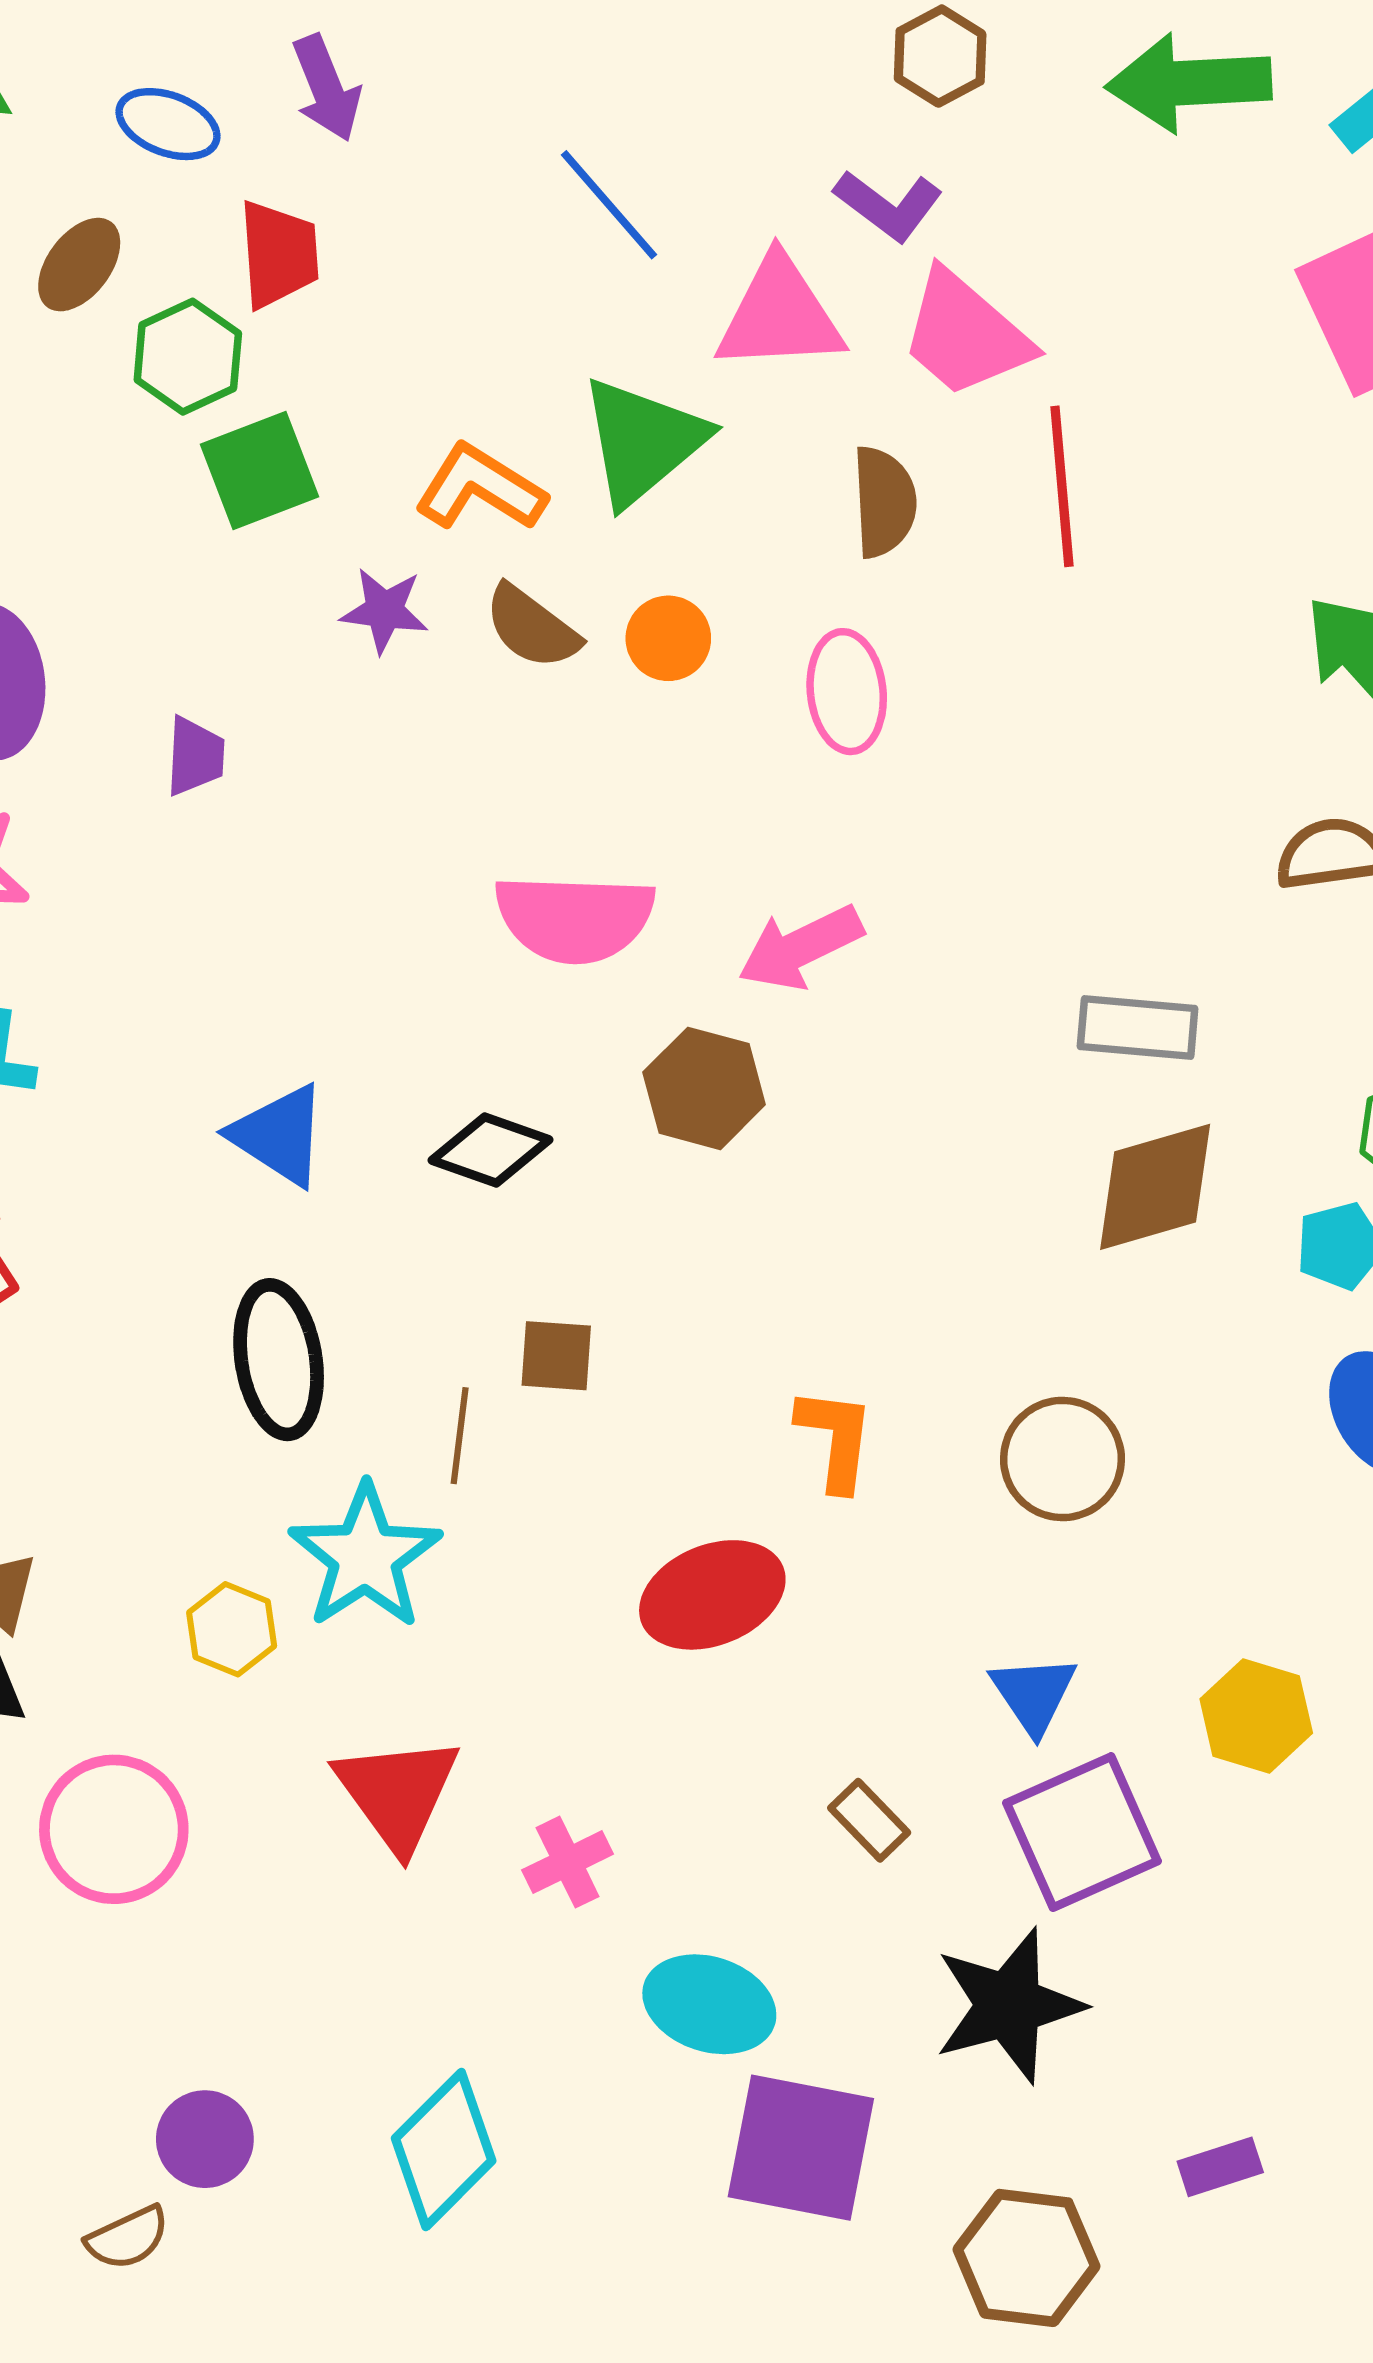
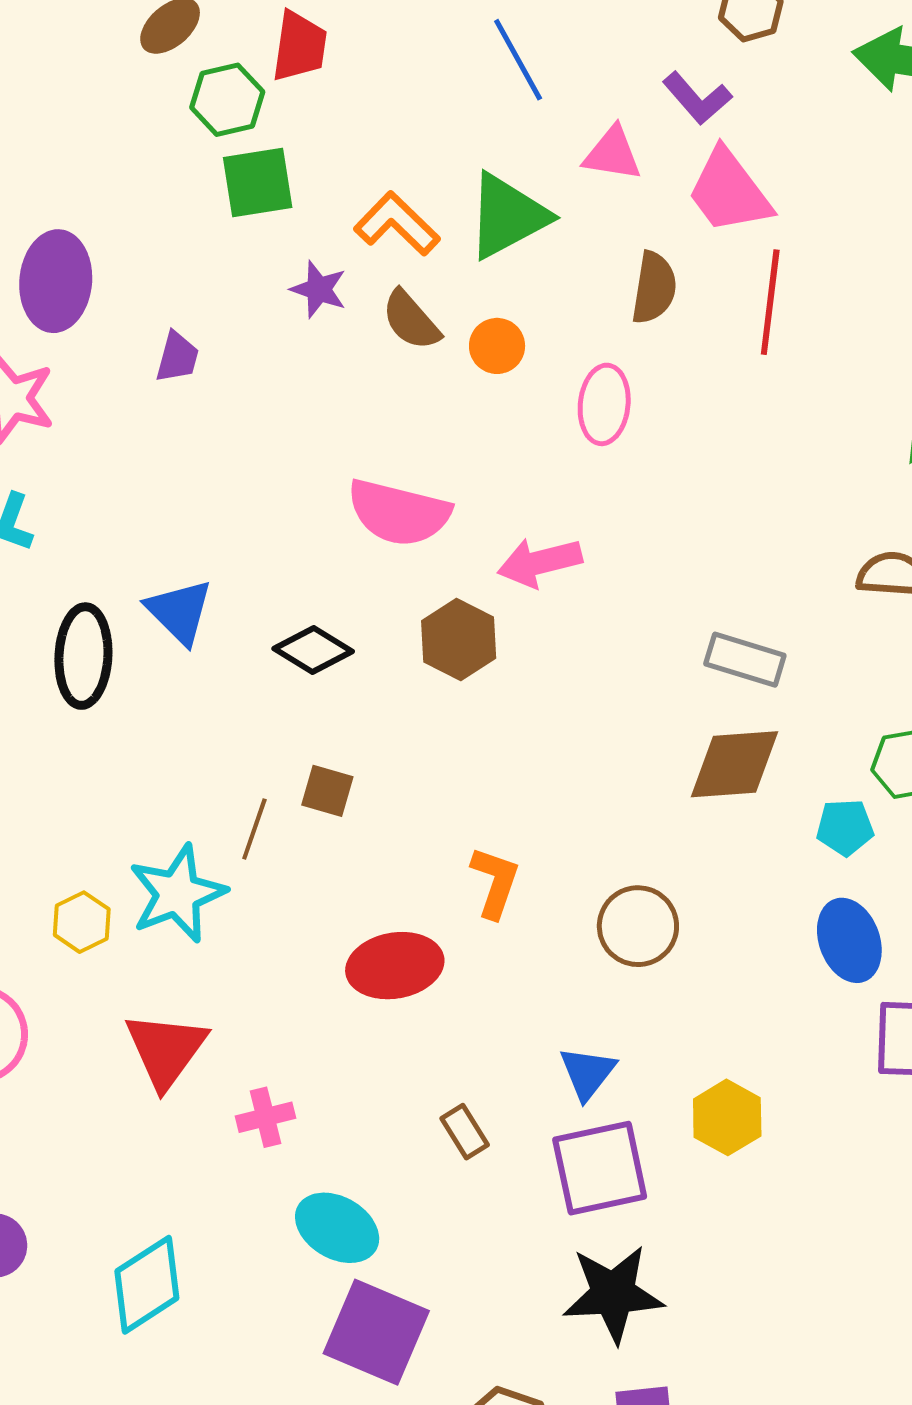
pink triangle: (780, 315) -> (613, 154), size x0.7
black ellipse: (279, 1360) -> (83, 656), moved
black star: (1009, 2005) -> (613, 1294), moved

